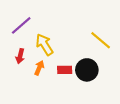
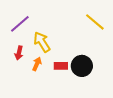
yellow line: (101, 40) -> (95, 22), moved

